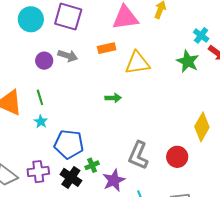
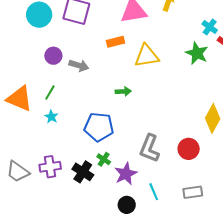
gray arrow: (68, 56) -> (79, 65), moved
green line: (40, 97) -> (50, 93), turned 49
blue pentagon: (69, 144) -> (99, 127), moved
green cross: (92, 165) -> (104, 159), turned -32

